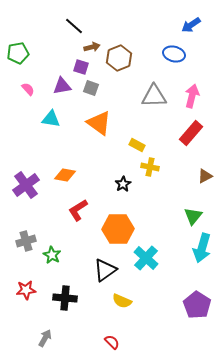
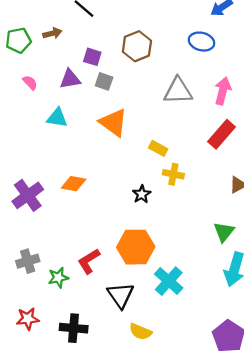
brown arrow: (92, 47) -> (52, 33), moved
red L-shape: (78, 210) -> (89, 261), moved
green star: (52, 255) -> (58, 278), turned 30
black triangle: (105, 270) -> (120, 295), turned -30

